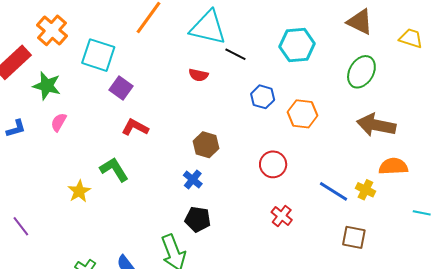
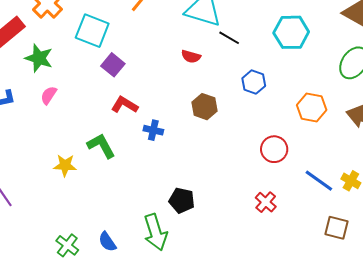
orange hexagon: (303, 114) -> (312, 108), moved
brown hexagon: (206, 145) -> (205, 107), moved
red circle: (273, 164) -> (274, 149), moved
blue cross: (193, 179) -> (153, 130), moved, turned -30
yellow star: (79, 191) -> (65, 165), turned 30

